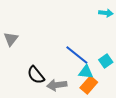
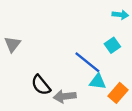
cyan square: (106, 61) -> (112, 45), moved
orange rectangle: (89, 85) -> (118, 93), moved

